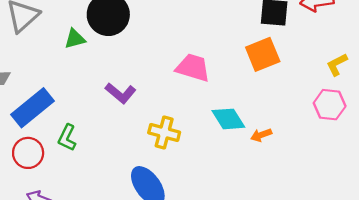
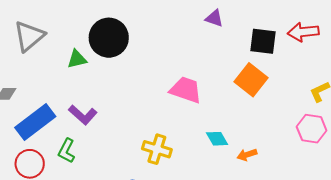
orange square: (263, 54) -> (251, 80), turned -32
purple L-shape: (121, 93) -> (83, 115), moved
cyan diamond: (228, 119) -> (217, 139), size x0.7

